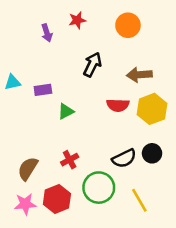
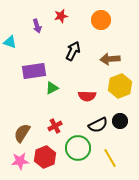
cyan triangle: (13, 82) -> (10, 42), moved, turned 32
purple rectangle: (43, 90) -> (34, 71), size x1.6
red semicircle: (118, 105) -> (87, 96), moved

